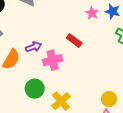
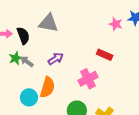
purple arrow: (34, 47) -> (56, 59), moved

